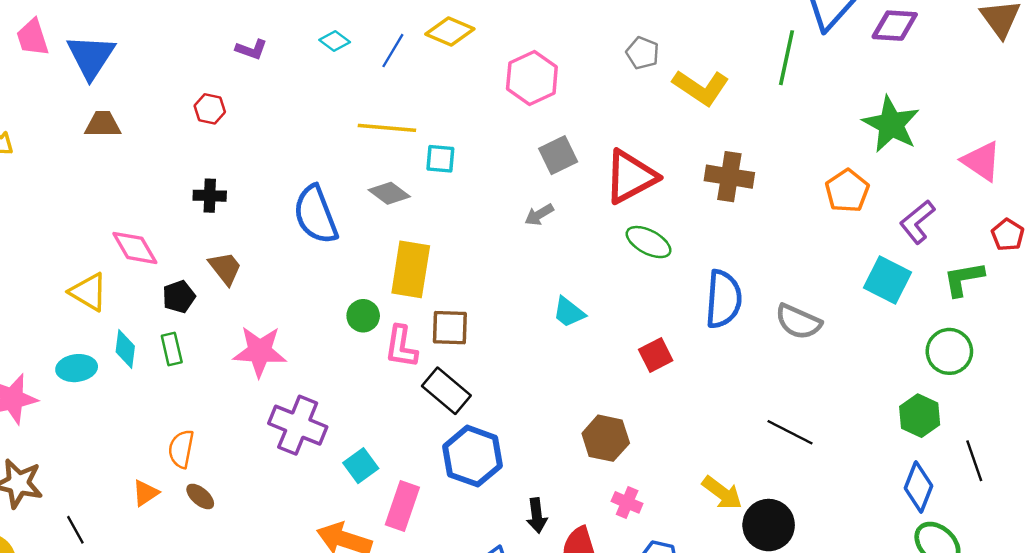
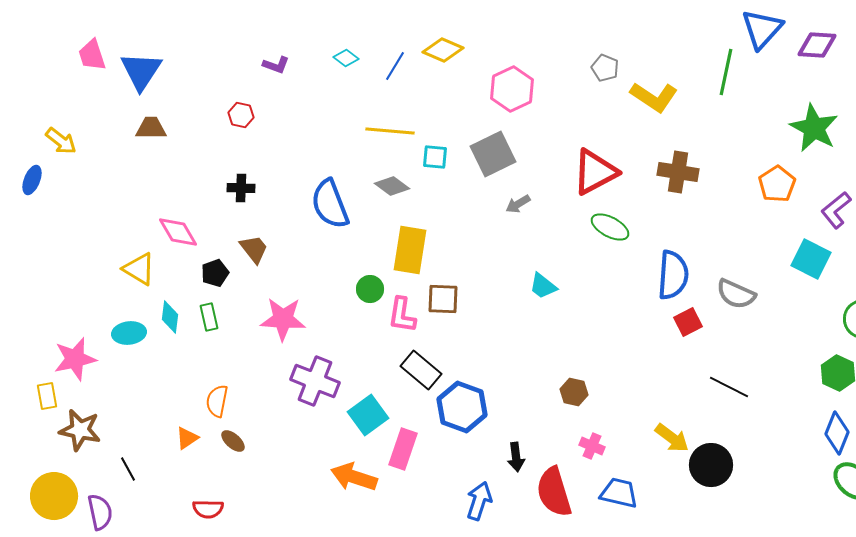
gray square: (558, 155) -> (493, 154), moved, size x1.4
red square: (656, 355) -> (688, 322), moved
black rectangle: (446, 391) -> (421, 370), moved
brown hexagon: (606, 438) -> (574, 392), size x0.7
cyan square: (361, 466) -> (368, 415), size x1.4

